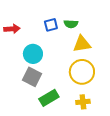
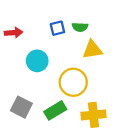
yellow circle: (82, 72) -> (73, 82), moved
gray square: (32, 77) -> (21, 107), moved
yellow cross: (83, 102) -> (94, 115), size x1.5

